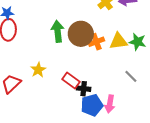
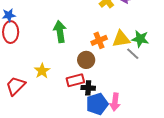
brown circle: (81, 34) -> (86, 60), moved, size x0.7
gray line: (131, 76) -> (133, 54), moved
red rectangle: (71, 81) -> (75, 80), turned -48

